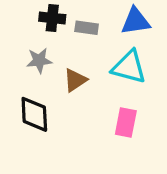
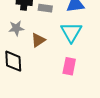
cyan triangle: (129, 67) -> (71, 32), turned 45

